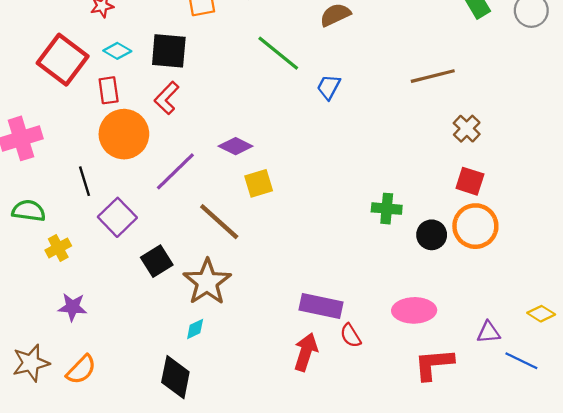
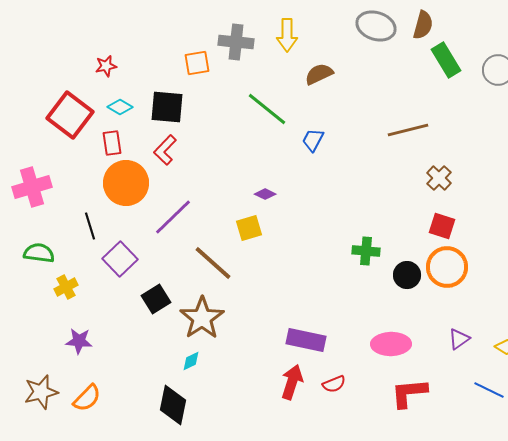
purple diamond: (236, 146) -> (265, 194), moved, size x0.7
purple triangle: (489, 332) -> (459, 339), moved, turned -30
red semicircle: (351, 336) -> (334, 384), moved, turned -80

